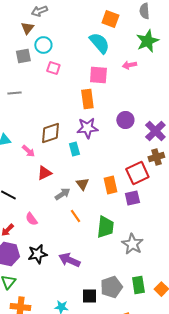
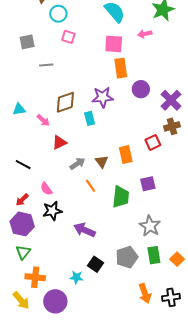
gray square: (23, 56) -> (27, 42), moved
gray line: (14, 93) -> (46, 65), moved
orange rectangle: (87, 99) -> (121, 68), moved
red square: (137, 173) -> (153, 142), size x0.7
brown triangle: (82, 184) -> (102, 162), moved
purple square: (132, 198) -> (148, 184), moved
gray star: (132, 244) -> (150, 226), moved
black star: (37, 254) -> (52, 211), moved
black square: (89, 296) -> (96, 264), moved, turned 35

